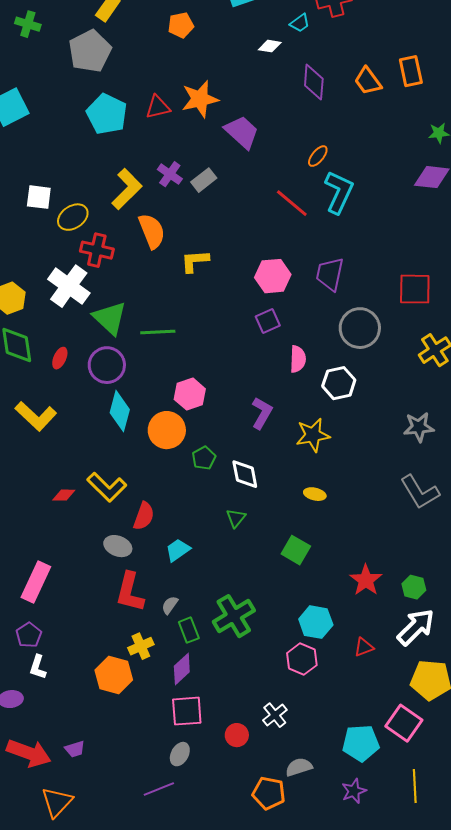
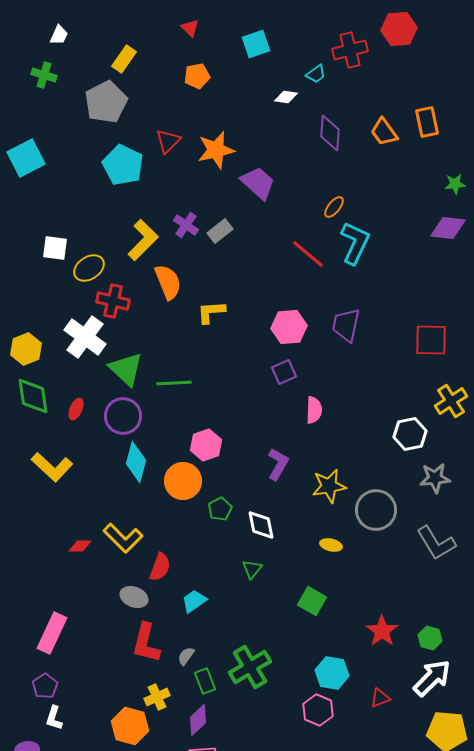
red triangle: (158, 107) -> (168, 141), moved, turned -32
gray circle: (360, 328) -> (376, 510), moved
white hexagon: (339, 383) -> (410, 434), moved

